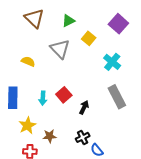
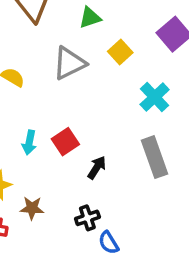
gray triangle: (60, 49) -> (69, 63), turned 40

